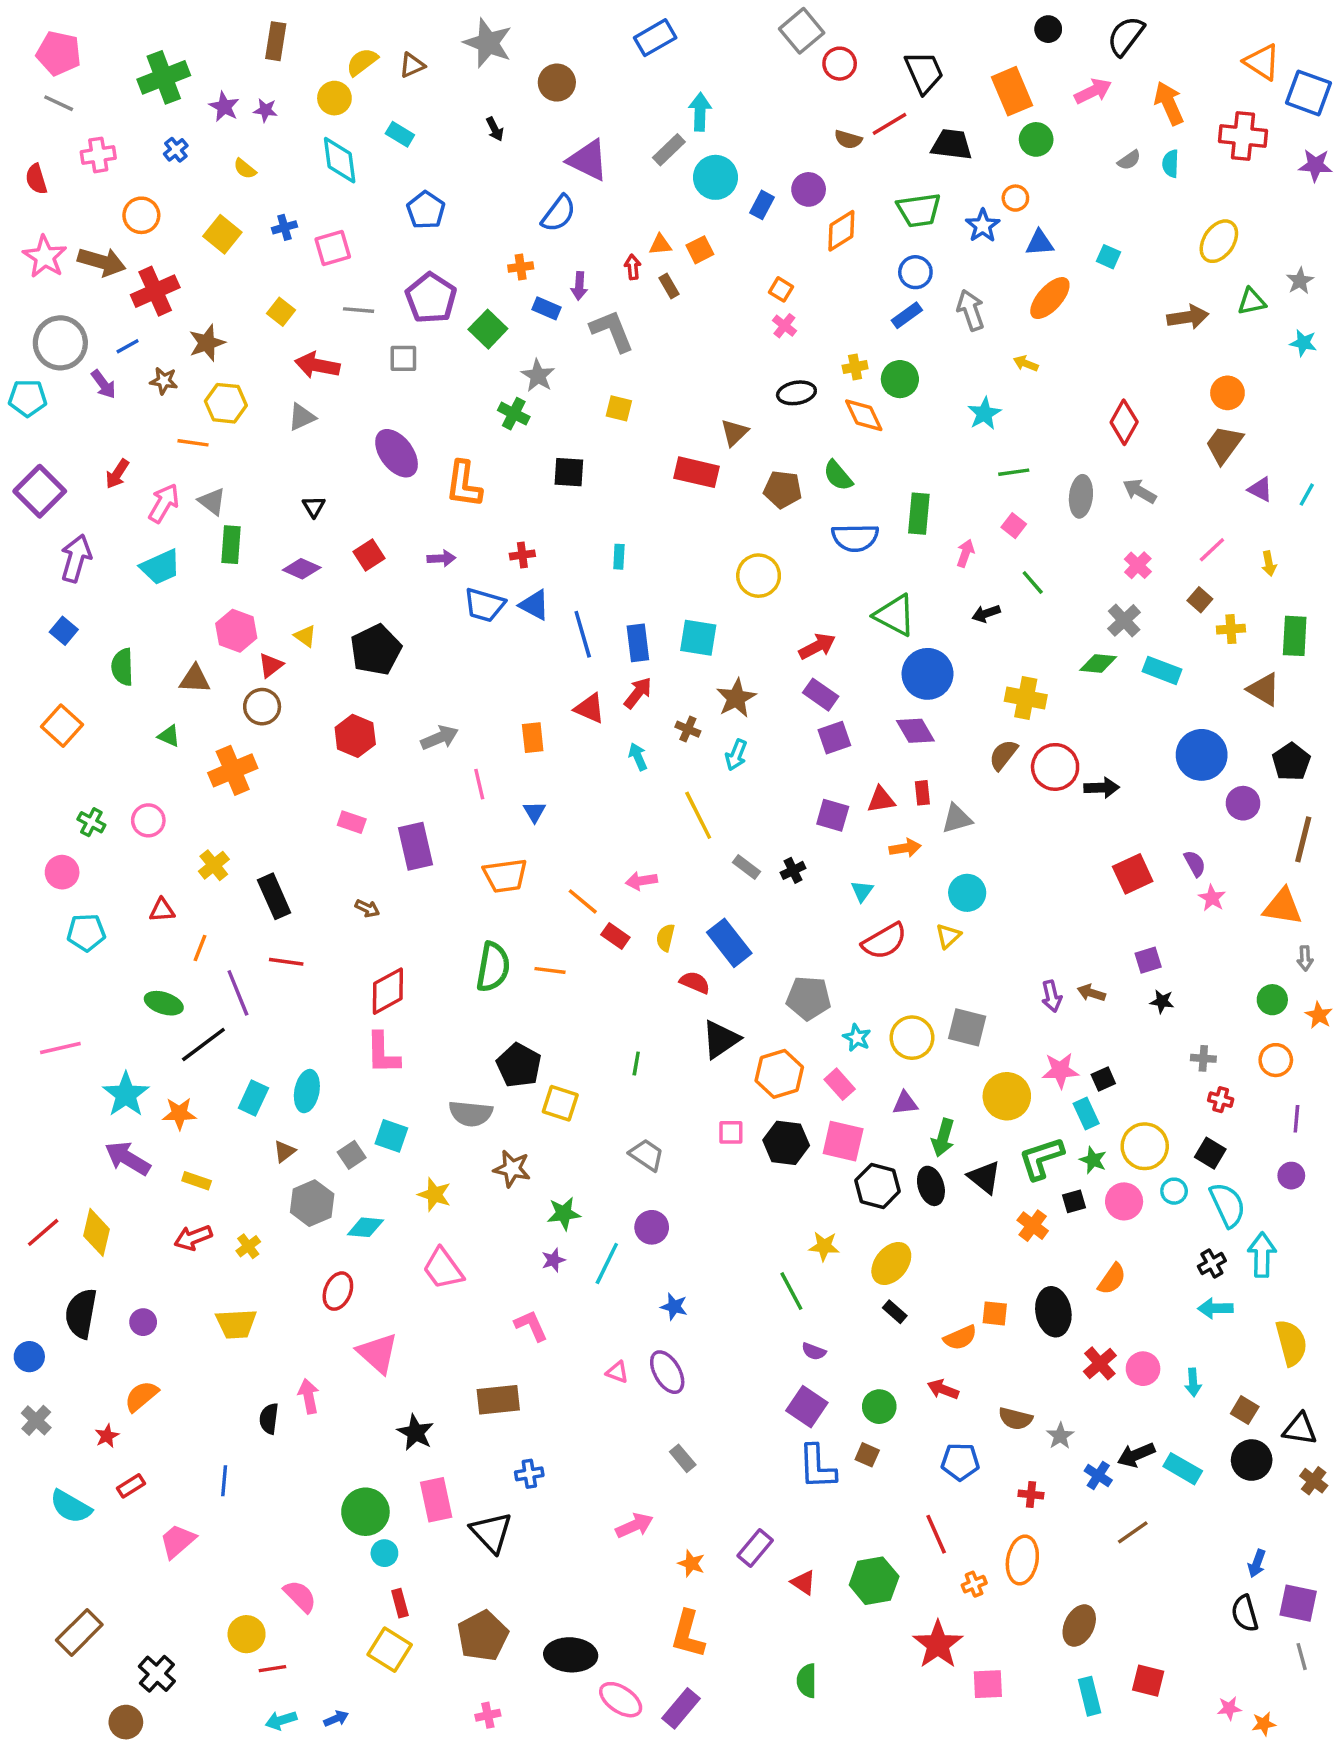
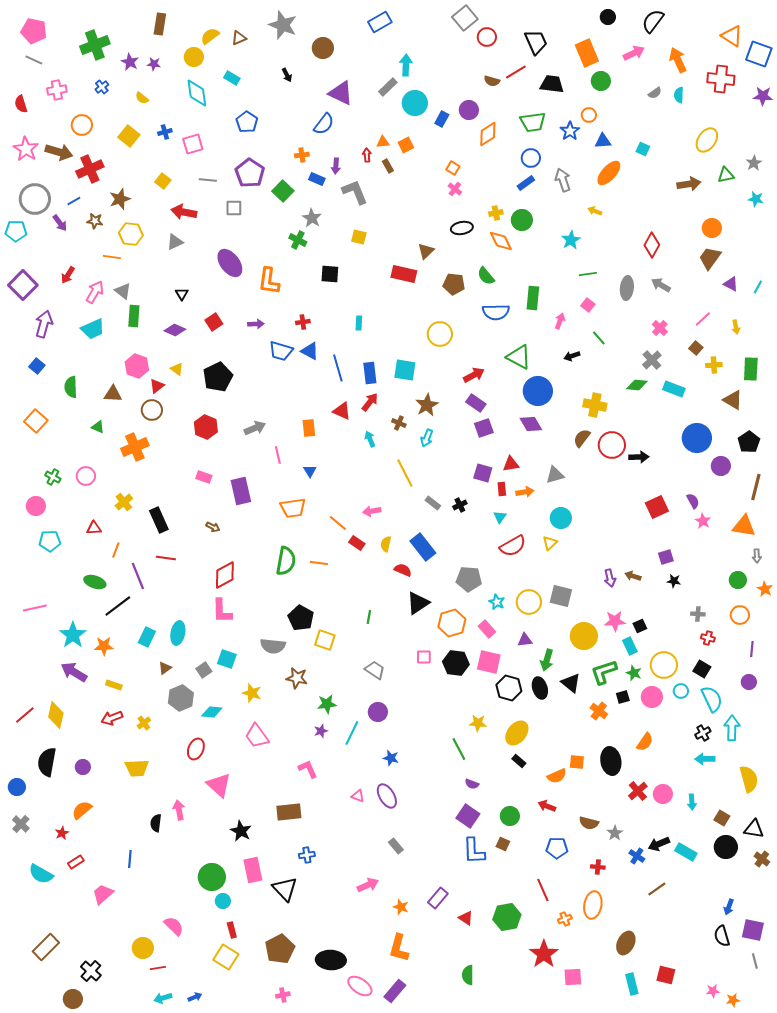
red rectangle: (922, 793) -> (502, 489), moved

